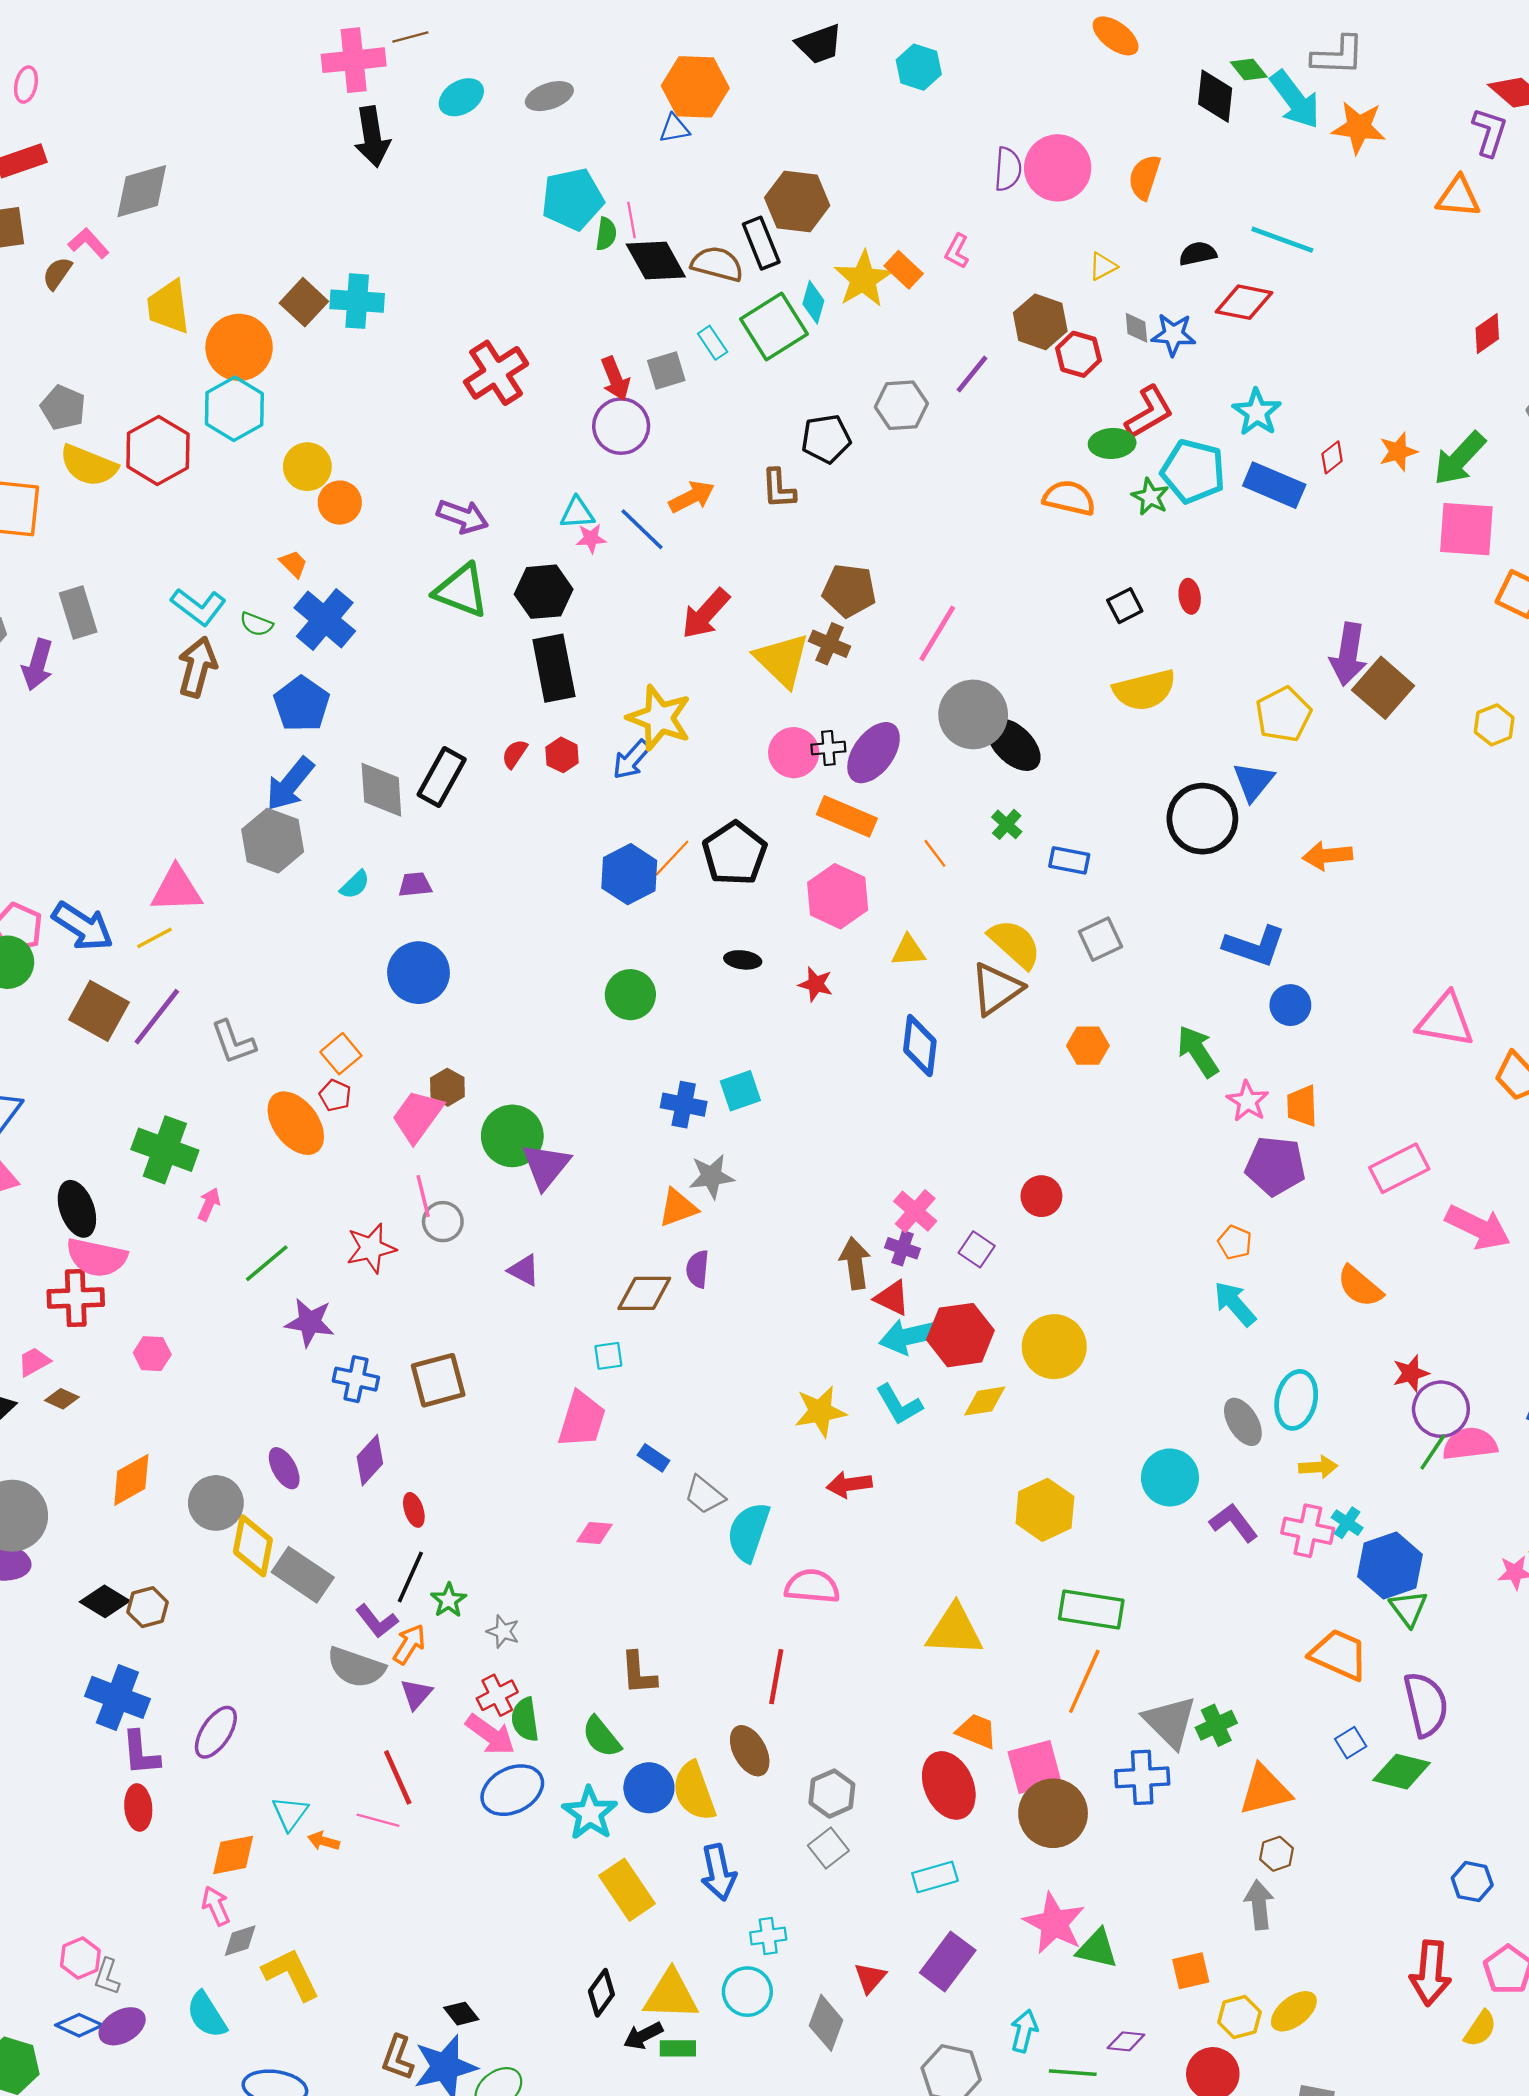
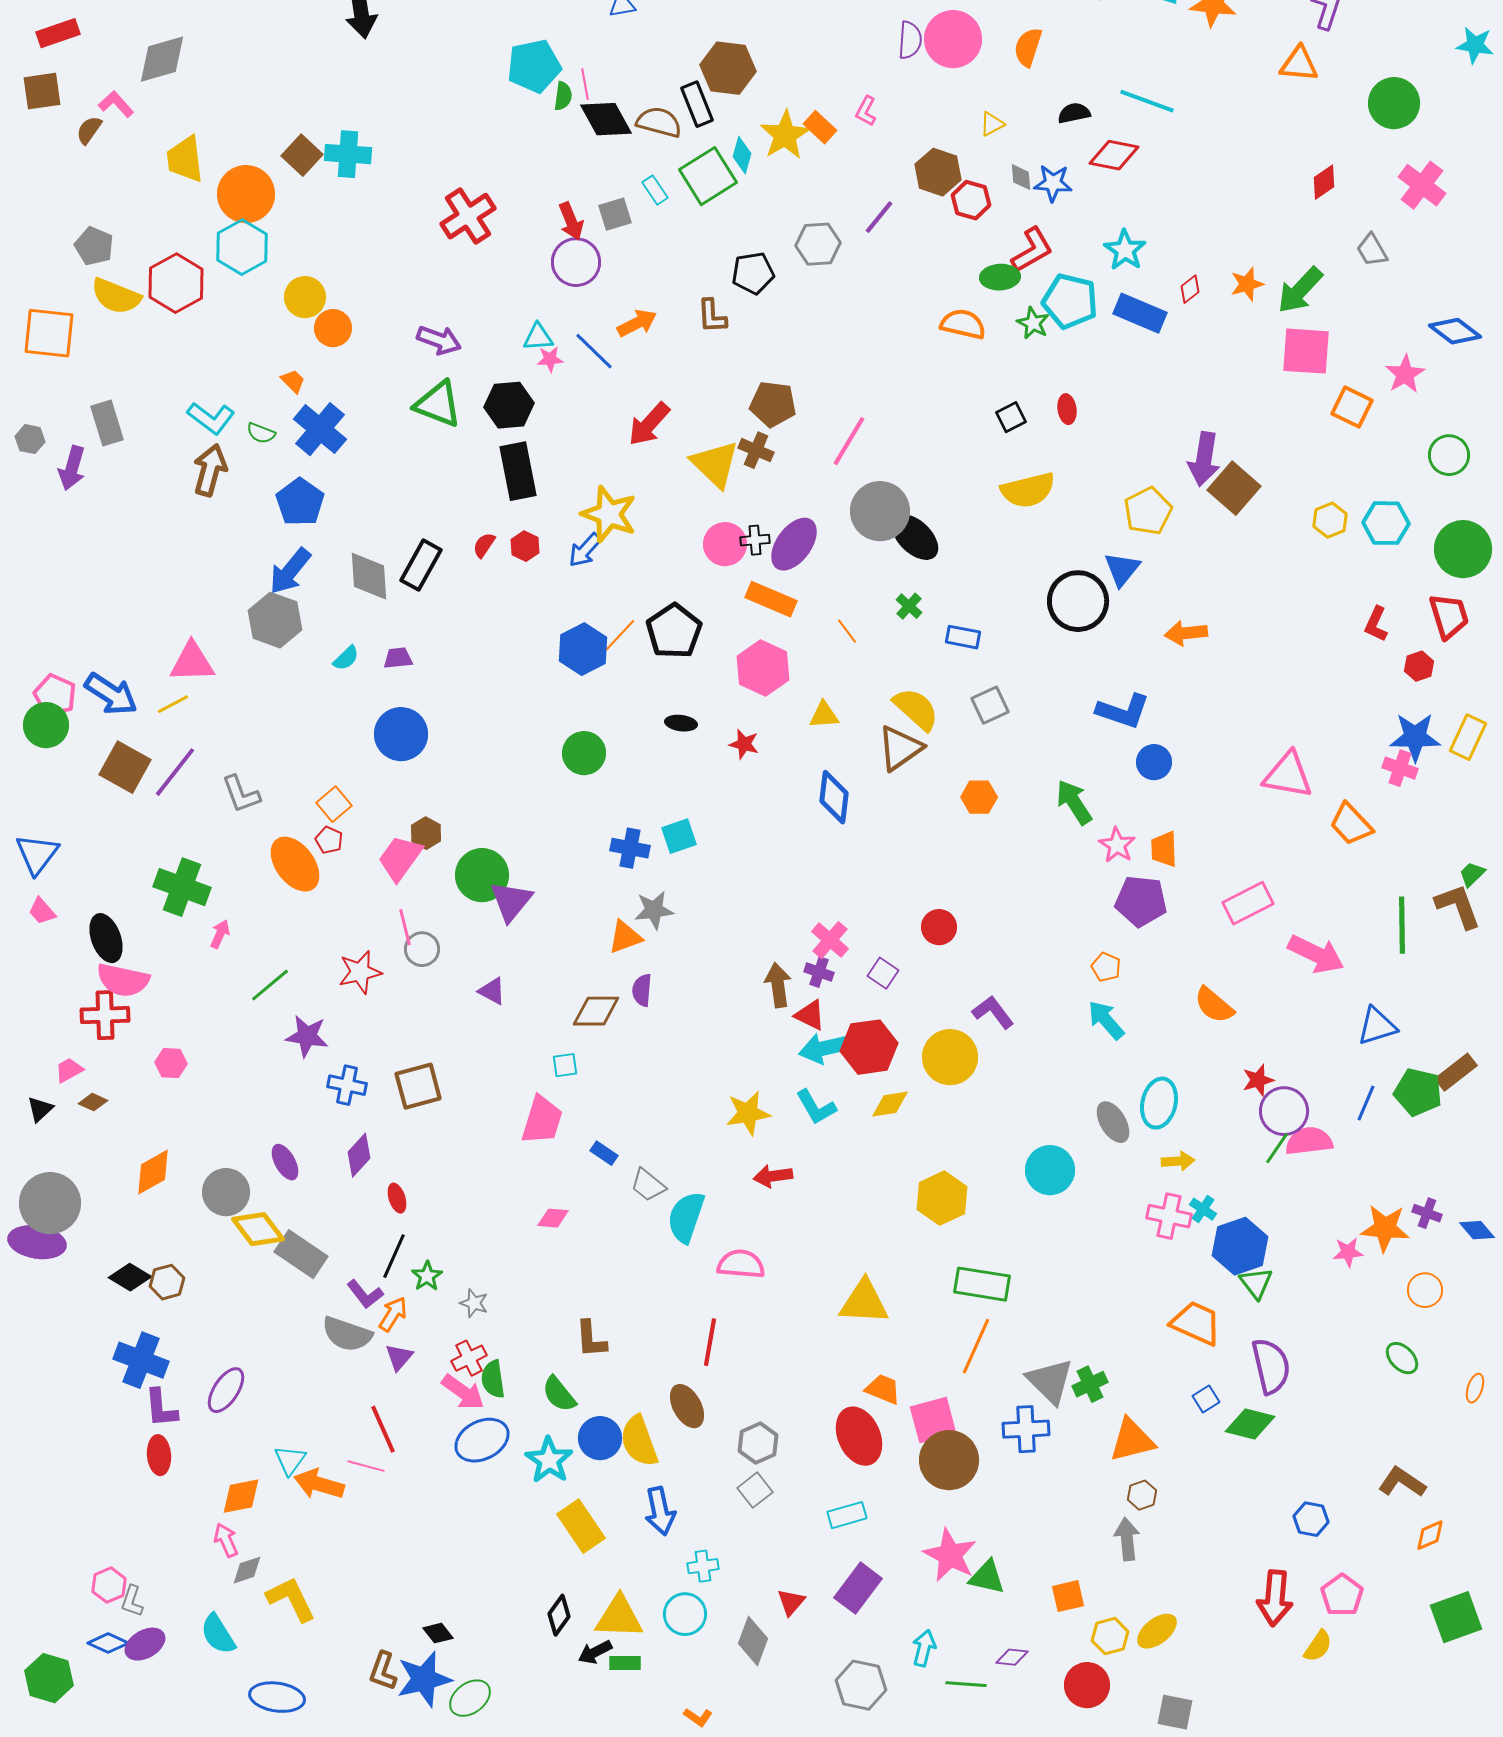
purple L-shape: (1234, 1523) -> (993, 1012), moved
yellow diamond: (253, 1546) -> (258, 1229), turned -48
orange arrow: (324, 1841) -> (319, 1484), size x1.8

